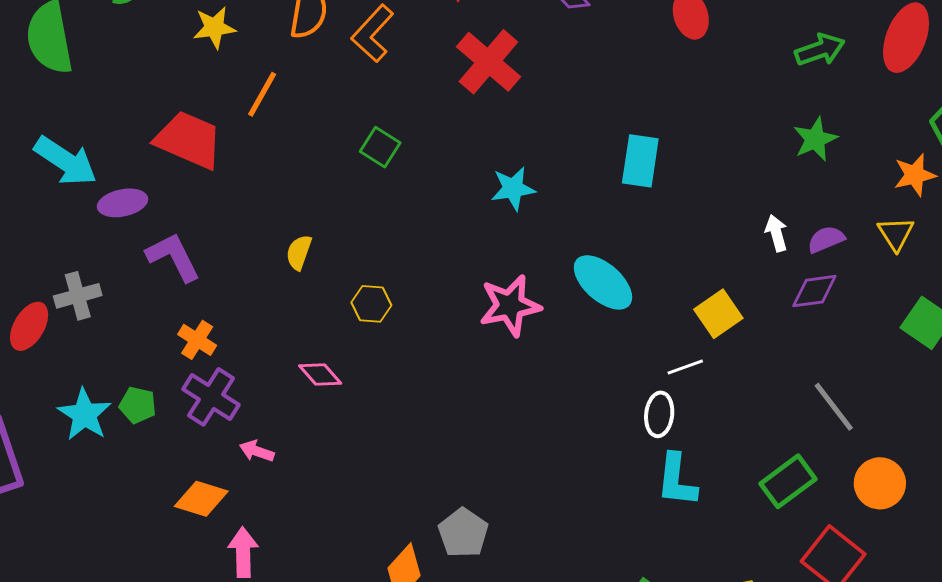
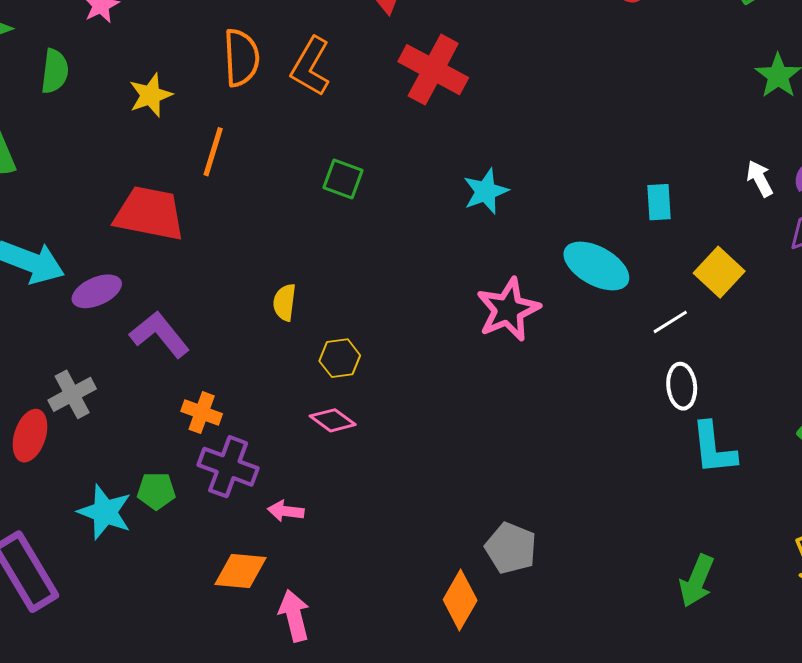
cyan rectangle: (640, 161) -> (659, 202), moved, size x0.7
yellow hexagon: (371, 304) -> (340, 358), moved
white line: (685, 367) -> (670, 322), moved

